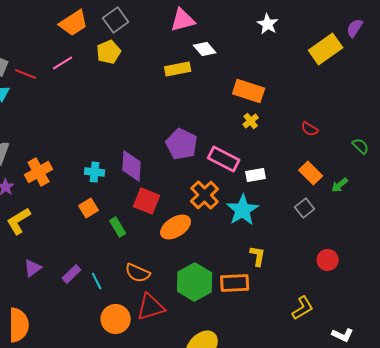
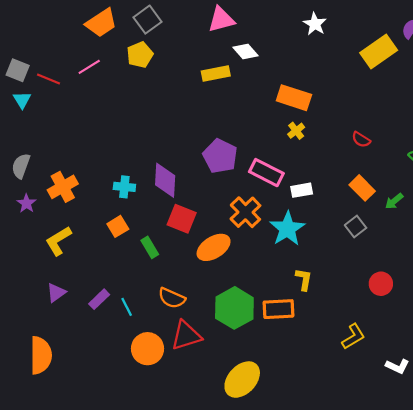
yellow L-shape: (19, 221) -> (58, 241), moved

